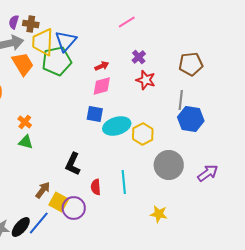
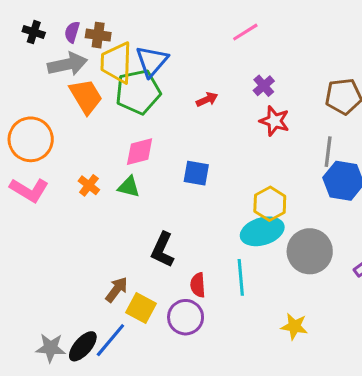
pink diamond: (102, 86) -> (140, 152), moved
cyan ellipse: (117, 126) -> (262, 231), moved
green triangle: (26, 142) -> (129, 187), moved
purple circle: (74, 208) -> (186, 317), moved

